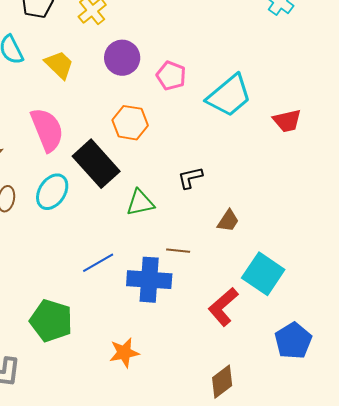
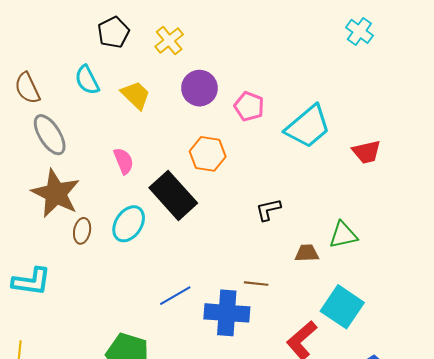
pink semicircle: (47, 130) -> (124, 161), size x0.6
green triangle: (140, 203) -> (343, 235), moved
brown trapezoid: (228, 221) -> (307, 253), turned -125

